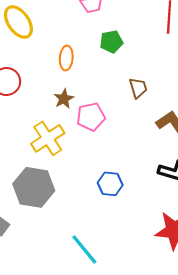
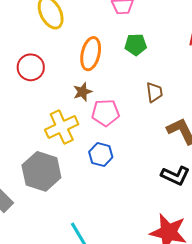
orange ellipse: (66, 58) -> (91, 54), size x1.4
blue hexagon: (110, 184) -> (101, 155), moved

